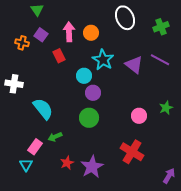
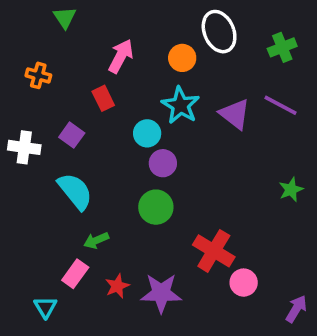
pink arrow: (69, 32) -> (121, 56), turned 30
orange circle: (91, 33) -> (182, 58), moved
purple square: (41, 35) -> (72, 135), moved
pink circle: (139, 116) -> (244, 283), moved
pink rectangle: (35, 147) -> (75, 274), moved
red cross: (132, 152) -> (214, 251), moved
cyan triangle: (26, 165) -> (45, 307), moved
purple star: (92, 167) -> (161, 293), turned 30

